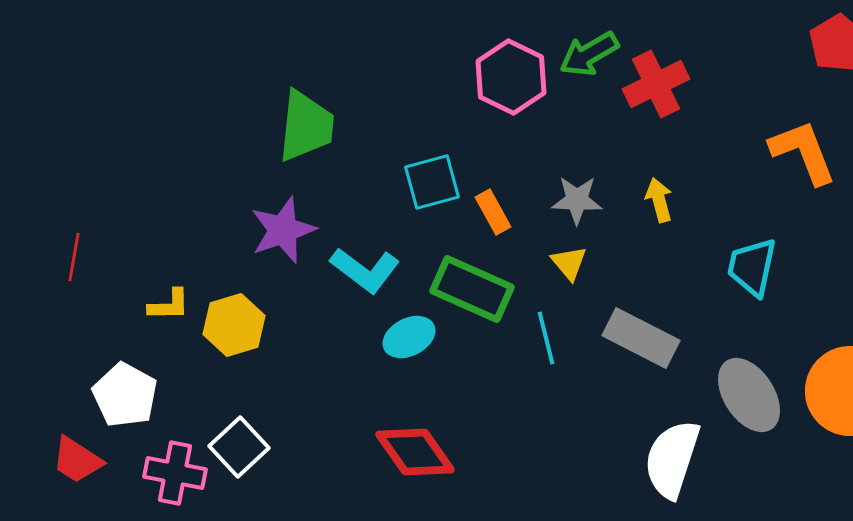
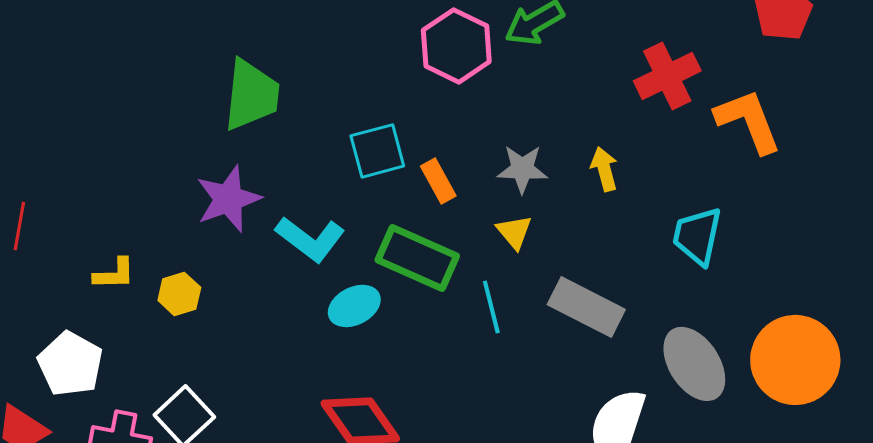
red cross: (656, 84) -> (667, 76), moved
yellow hexagon: (234, 325) -> (179, 294), size x0.7

